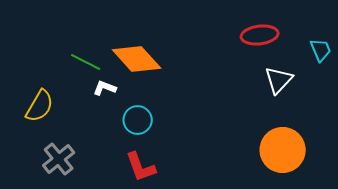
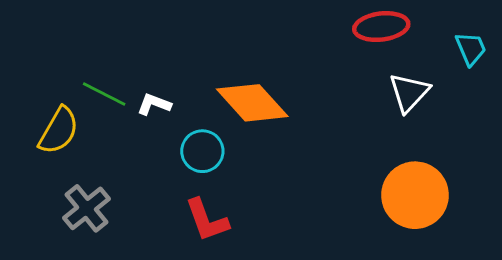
orange diamond: (137, 59) -> (252, 103), moved
green line: (86, 62) -> (104, 94), moved

